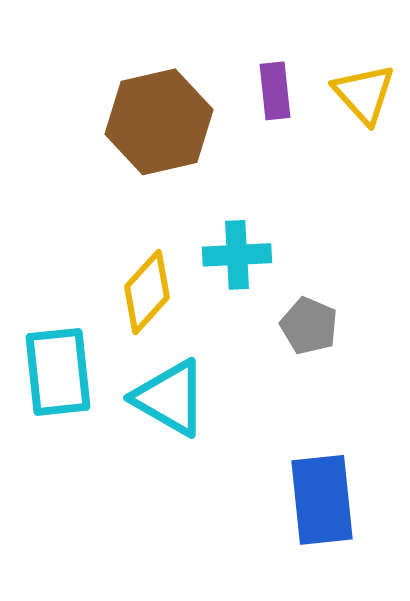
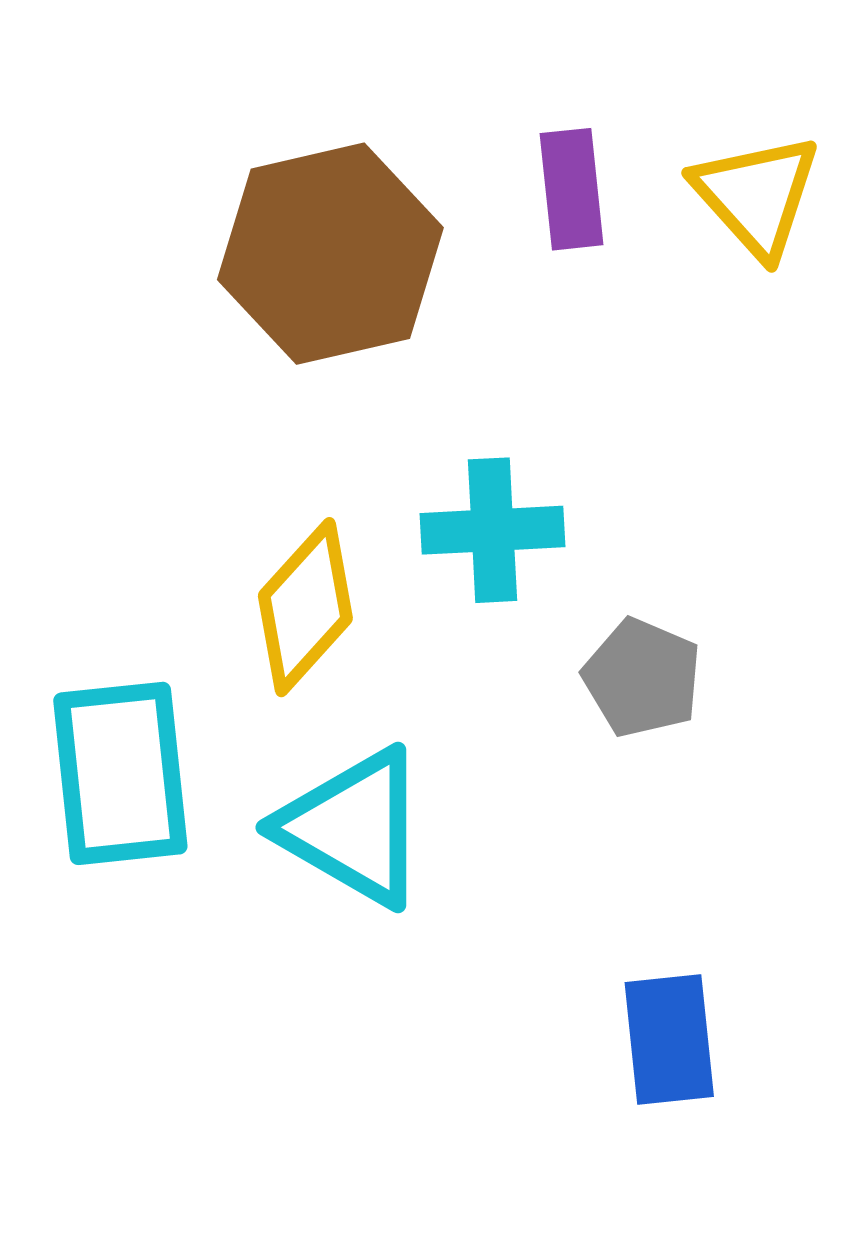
blue rectangle: (322, 500) -> (669, 1040), size x0.7

